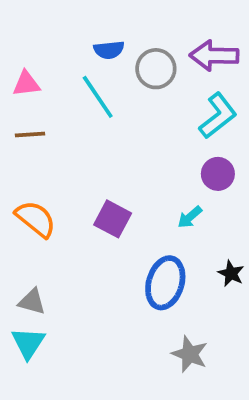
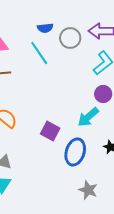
cyan arrow: (190, 217) -> (88, 117), size x1.6
purple square: (113, 219) -> (50, 131), moved

